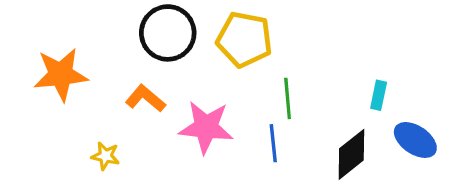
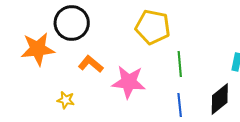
black circle: (168, 33) -> (72, 23), moved
blue line: (273, 143) -> (180, 105), moved

